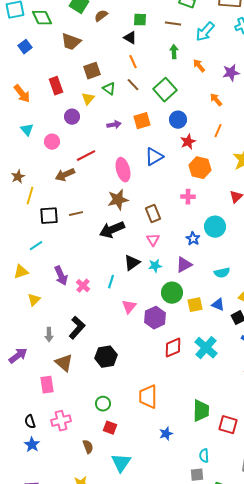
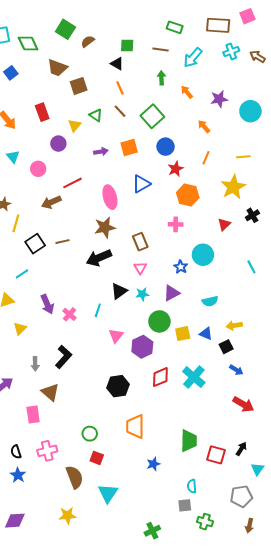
brown square: (92, 71) -> (79, 86), moved
black square: (49, 216) -> (35, 244), turned -30
black hexagon: (106, 357) -> (118, 386), moved
brown semicircle: (88, 447) -> (75, 477), size x1.6

